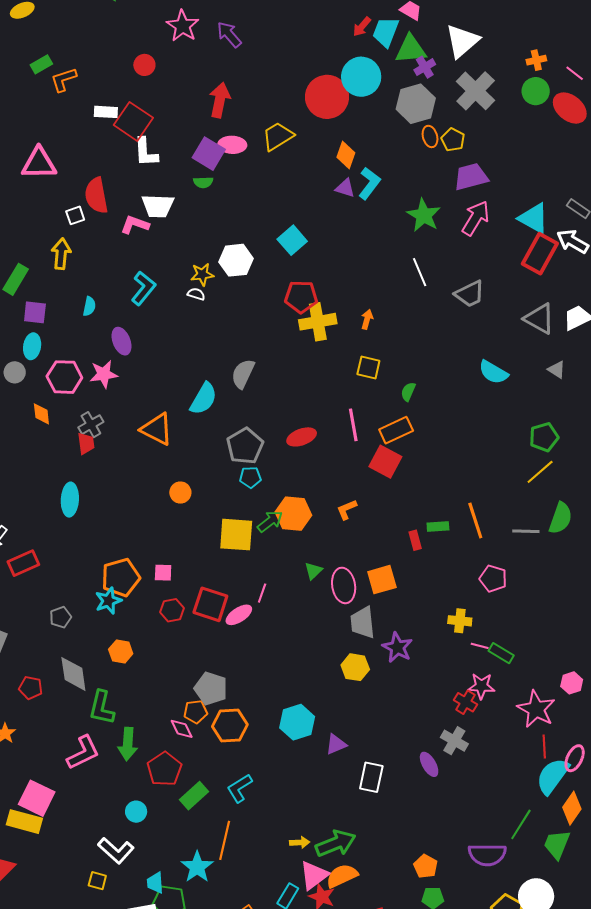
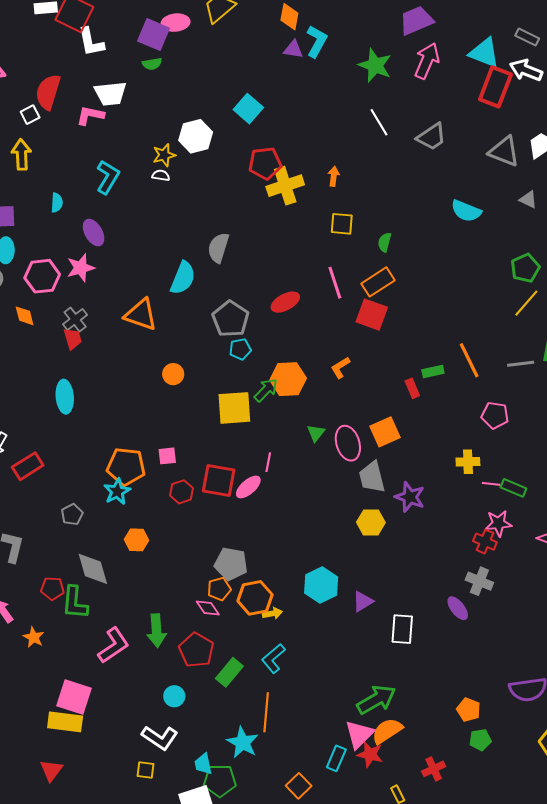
red semicircle: (96, 196) -> (48, 92), turned 36
orange pentagon: (121, 577) -> (126, 467), turned 30
green L-shape: (102, 708) -> (75, 603), moved
yellow arrow: (300, 842) -> (272, 613), moved

